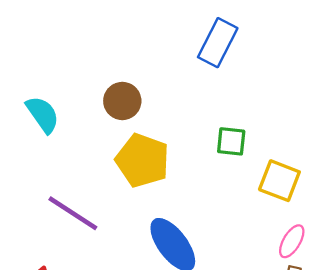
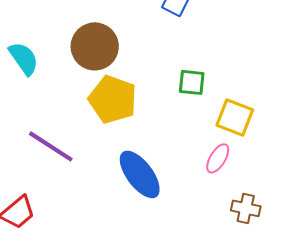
brown circle: (122, 101) -> (95, 46), size x1.4
pink ellipse: (292, 241) -> (218, 158), moved

